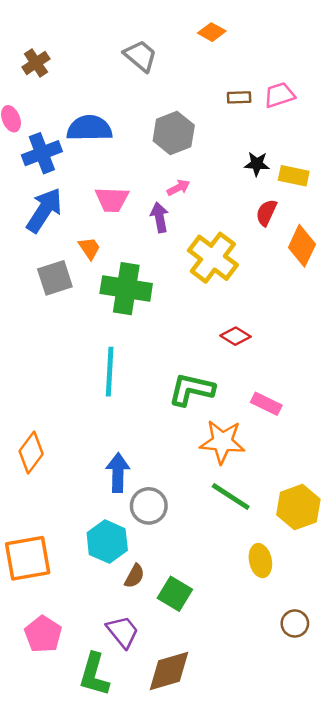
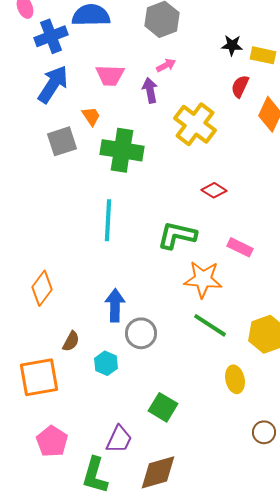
cyan hexagon: (107, 542) -> (106, 363), size x0.7
brown semicircle: (135, 576) -> (71, 341), moved
purple trapezoid: (123, 632) -> (119, 439), turned 64

